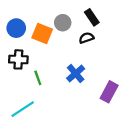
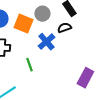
blue cross: (76, 73) -> (46, 42), moved
green line: (38, 78) -> (29, 65), moved

